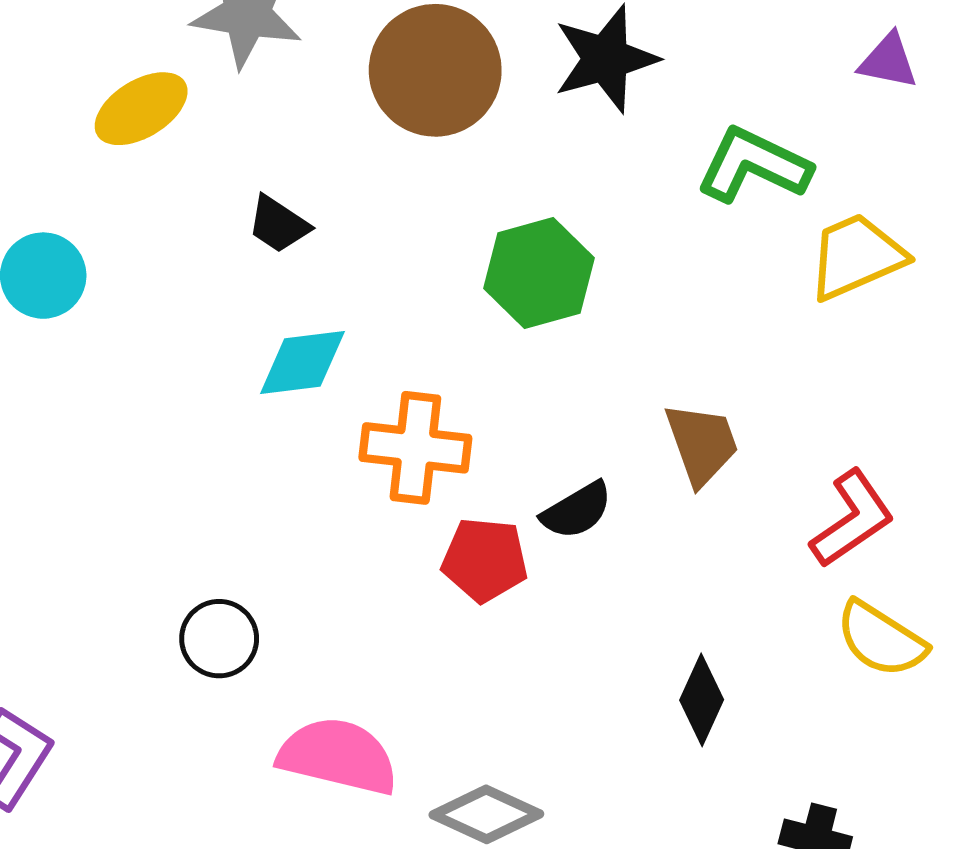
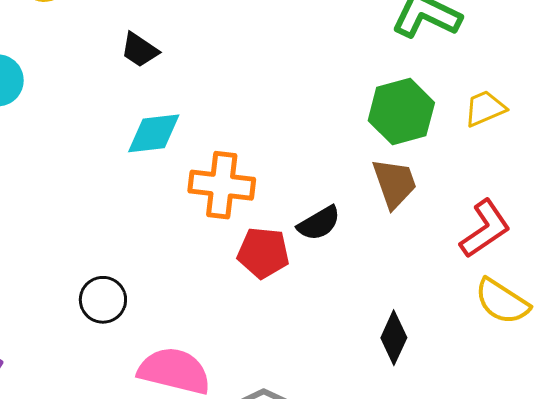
yellow trapezoid: (856, 256) -> (485, 108), moved, size x0.7
green hexagon: (539, 273) -> (401, 112), moved

